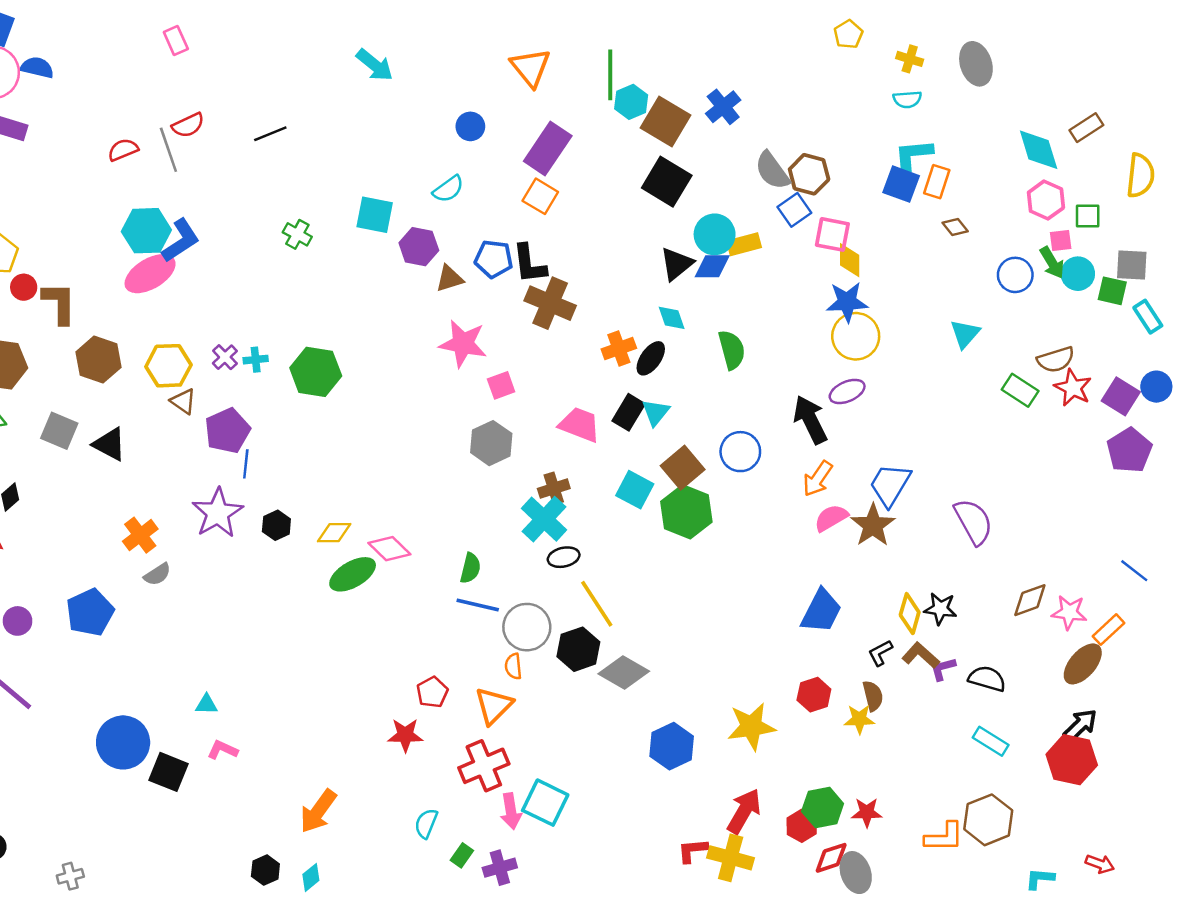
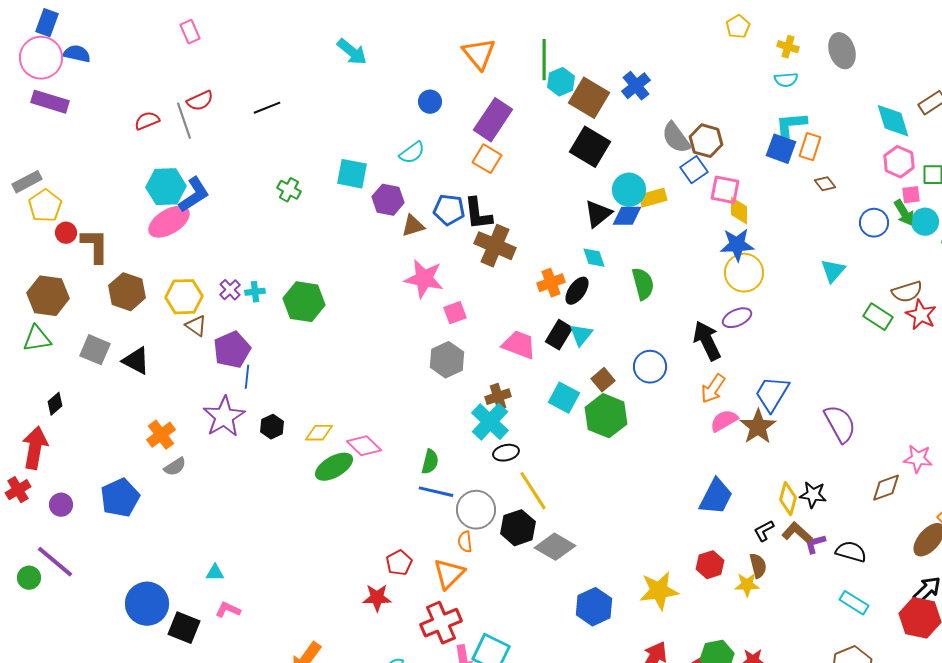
brown square: (683, 468) -> (603, 380), size x0.7
pink star: (1069, 612) -> (918, 459), moved

